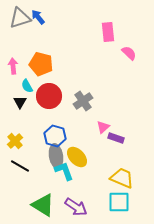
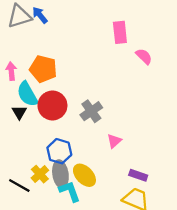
cyan semicircle: (27, 86) -> (27, 94), size x1.6
purple rectangle: (116, 138) -> (138, 175), moved
yellow cross: (15, 141) -> (40, 174), moved

